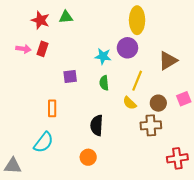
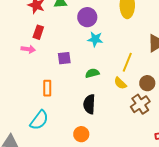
purple circle: (127, 48) -> (87, 17), moved
pink arrow: (23, 49) -> (28, 49), moved
green semicircle: (104, 83) -> (92, 73), moved, turned 80
brown cross: (151, 125) -> (140, 104), turned -30

